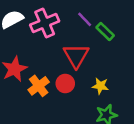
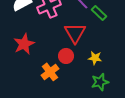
orange cross: (39, 86) -> (50, 72), moved

